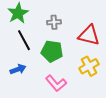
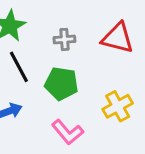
red triangle: (89, 35) -> (118, 38), moved

